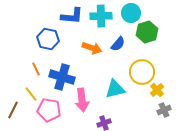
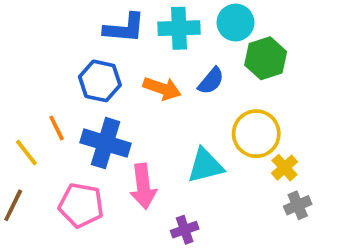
blue hexagon: (48, 39) -> (100, 81), moved
yellow line: (31, 94) -> (26, 152), moved

